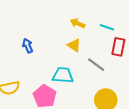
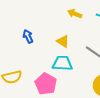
yellow triangle: (74, 45) -> (63, 41), moved

